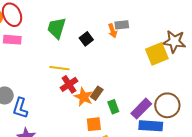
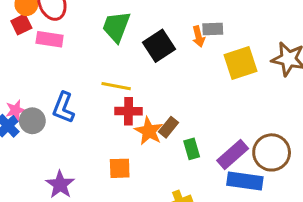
black square: (86, 39) -> (159, 46), size x1.5
yellow square: (157, 54) -> (240, 63), moved
red cross: (69, 84) -> (128, 111), turned 30
blue L-shape: (20, 108) -> (63, 108), moved
orange square: (94, 124) -> (120, 168), moved

